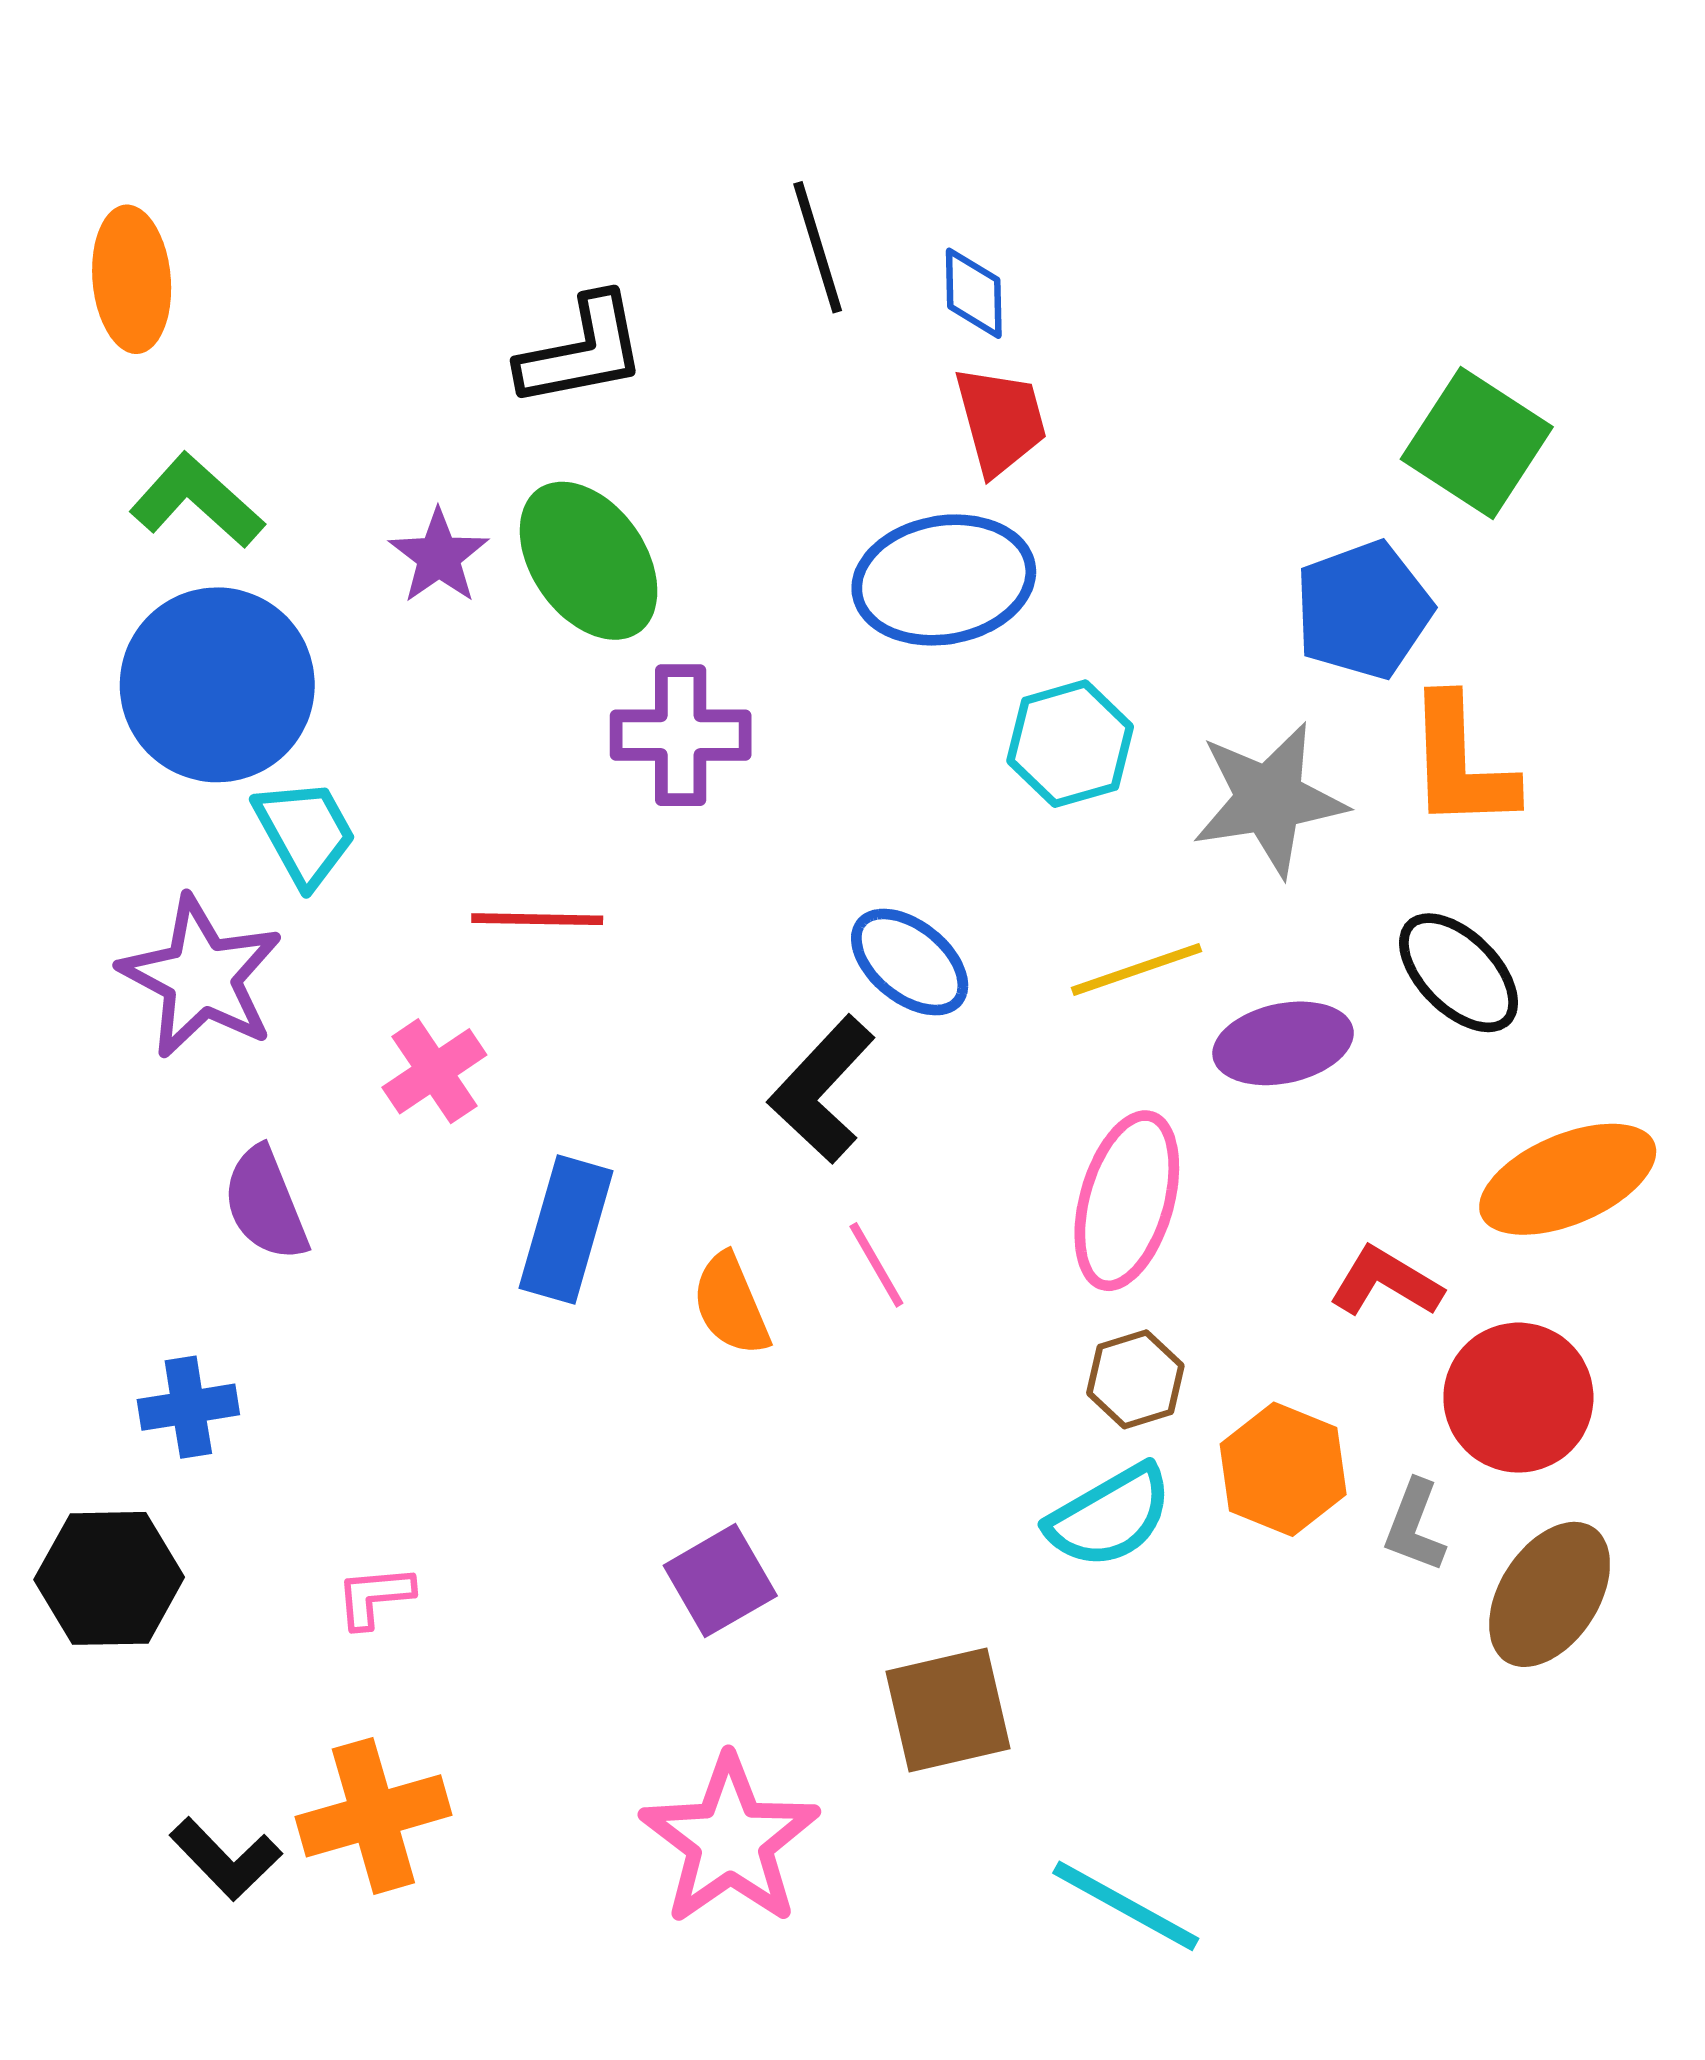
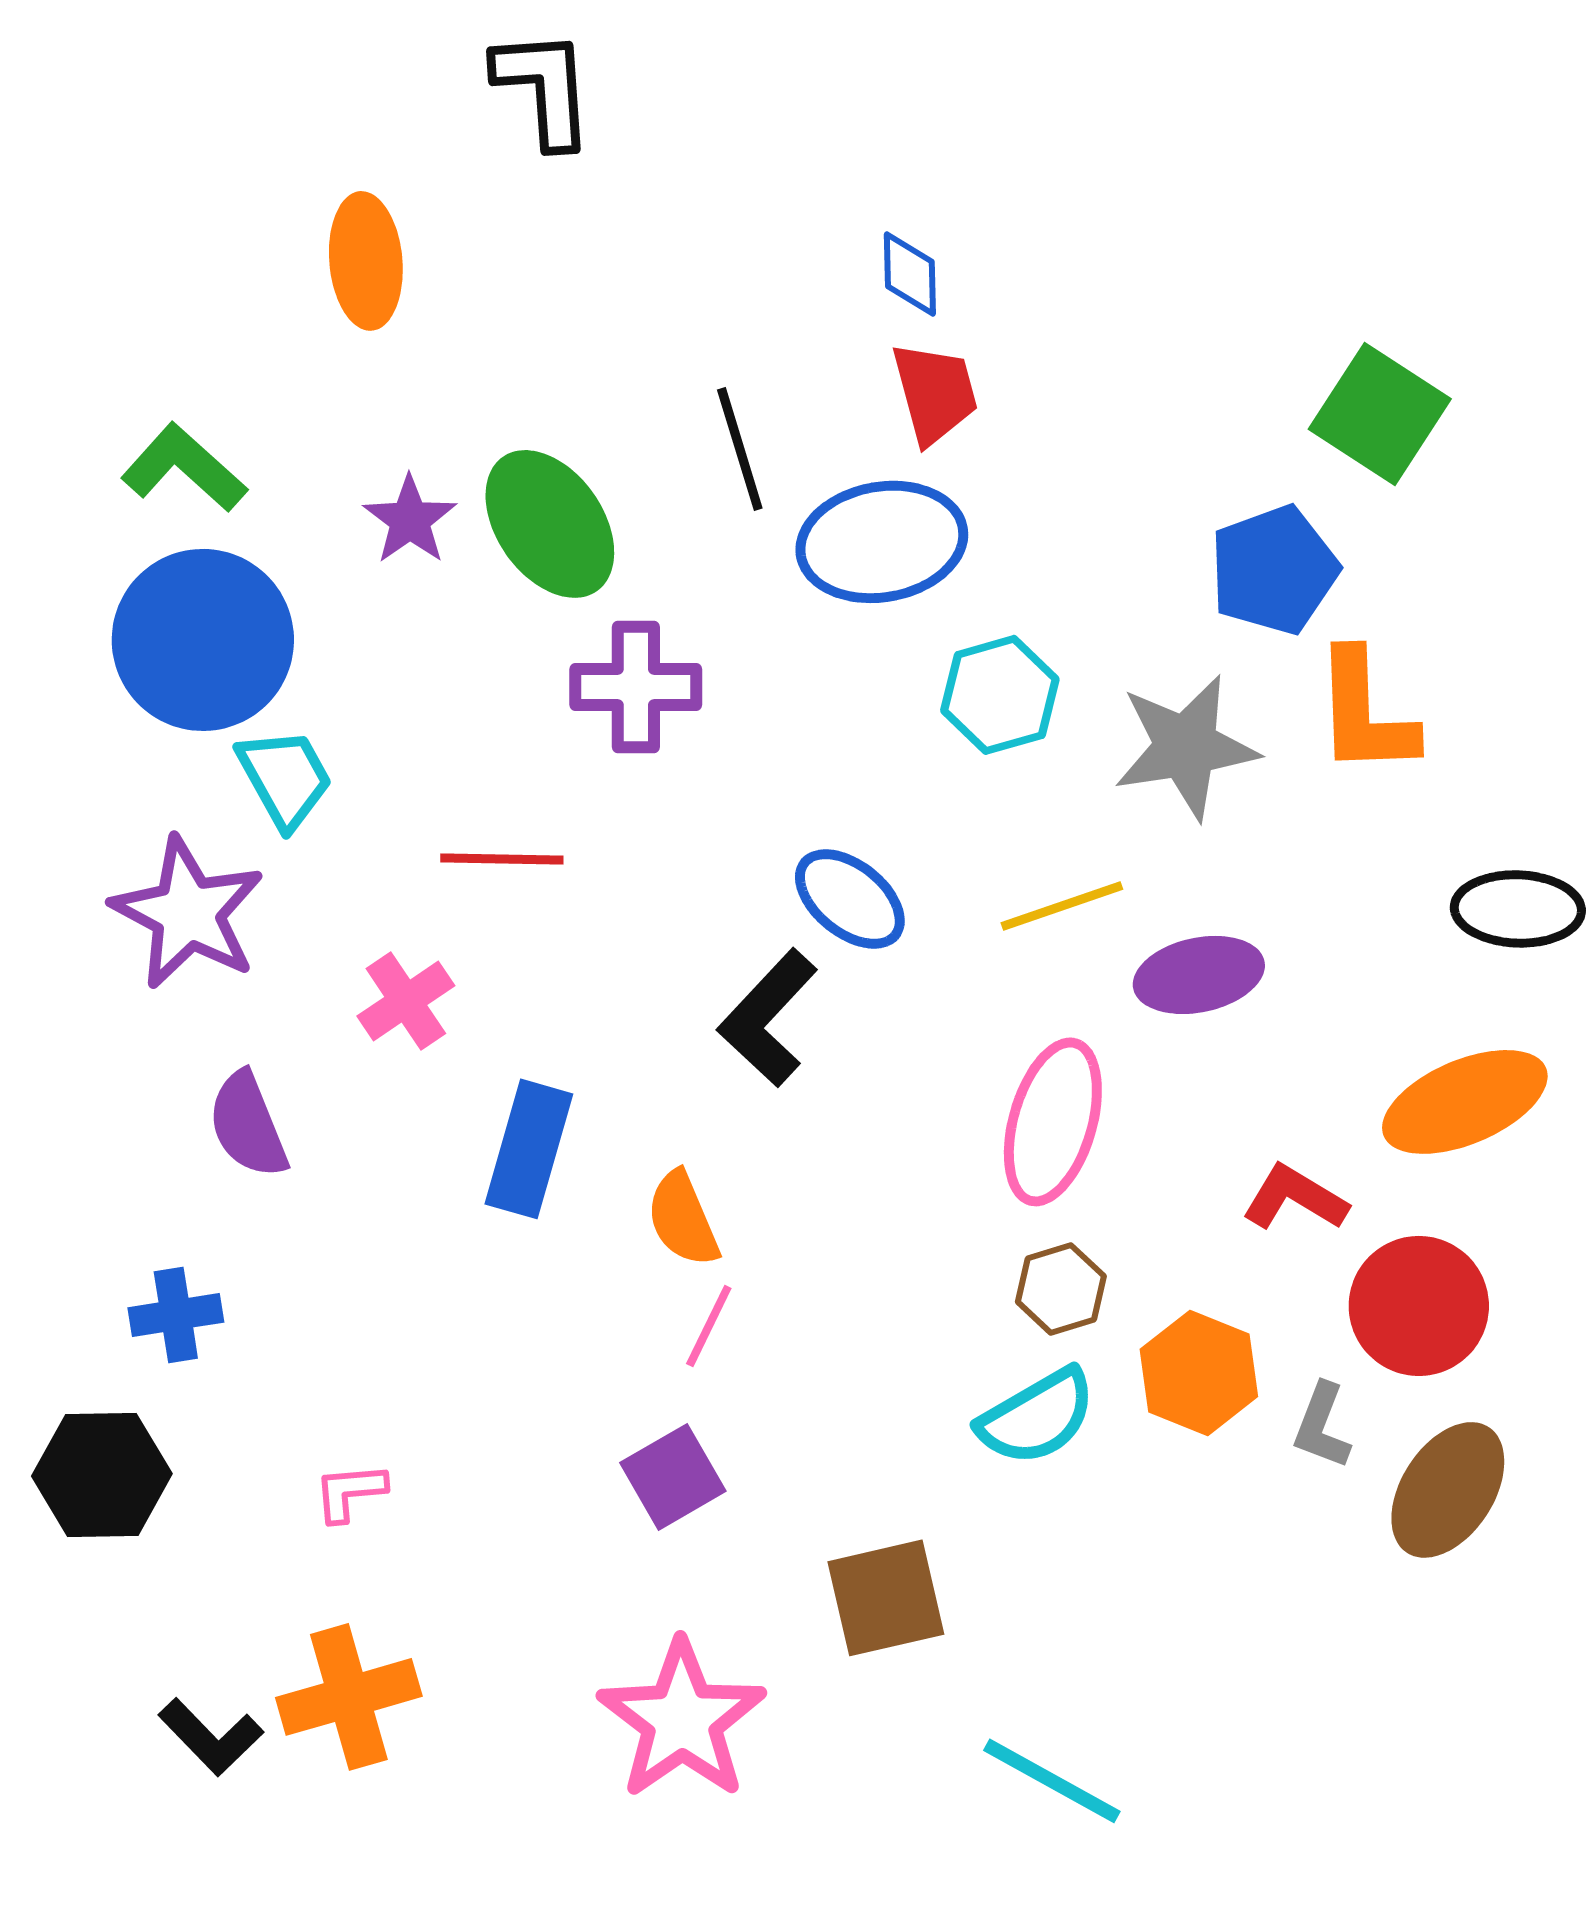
black line: (818, 247) -> (740, 449), moved
orange ellipse: (132, 279) -> (366, 261), moved
black L-shape: (582, 351) -> (544, 88), moved, turned -83
black ellipse: (1459, 973) -> (1518, 909), moved, turned -43
pink line: (876, 1265) -> (709, 1326), moved, turned 56

